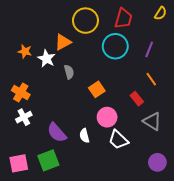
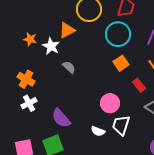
gray semicircle: (69, 72) -> (69, 67), moved, turned -32
orange square: (97, 89) -> (121, 63), moved
white semicircle: (84, 136) -> (98, 131), moved, turned -56
white trapezoid: (118, 140) -> (121, 125), turned 65

